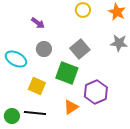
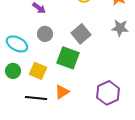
purple hexagon: (96, 92) -> (108, 93), moved
orange triangle: (71, 107) -> (62, 92), moved
green circle: (12, 116) -> (13, 71), moved

